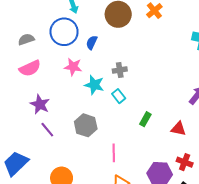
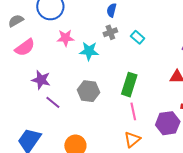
blue semicircle: (92, 43) -> (112, 10), moved
cyan rectangle: (119, 96) -> (138, 37), moved
green rectangle: (145, 119) -> (129, 85), moved, size x1.6
pink line: (114, 153) -> (133, 111), moved

